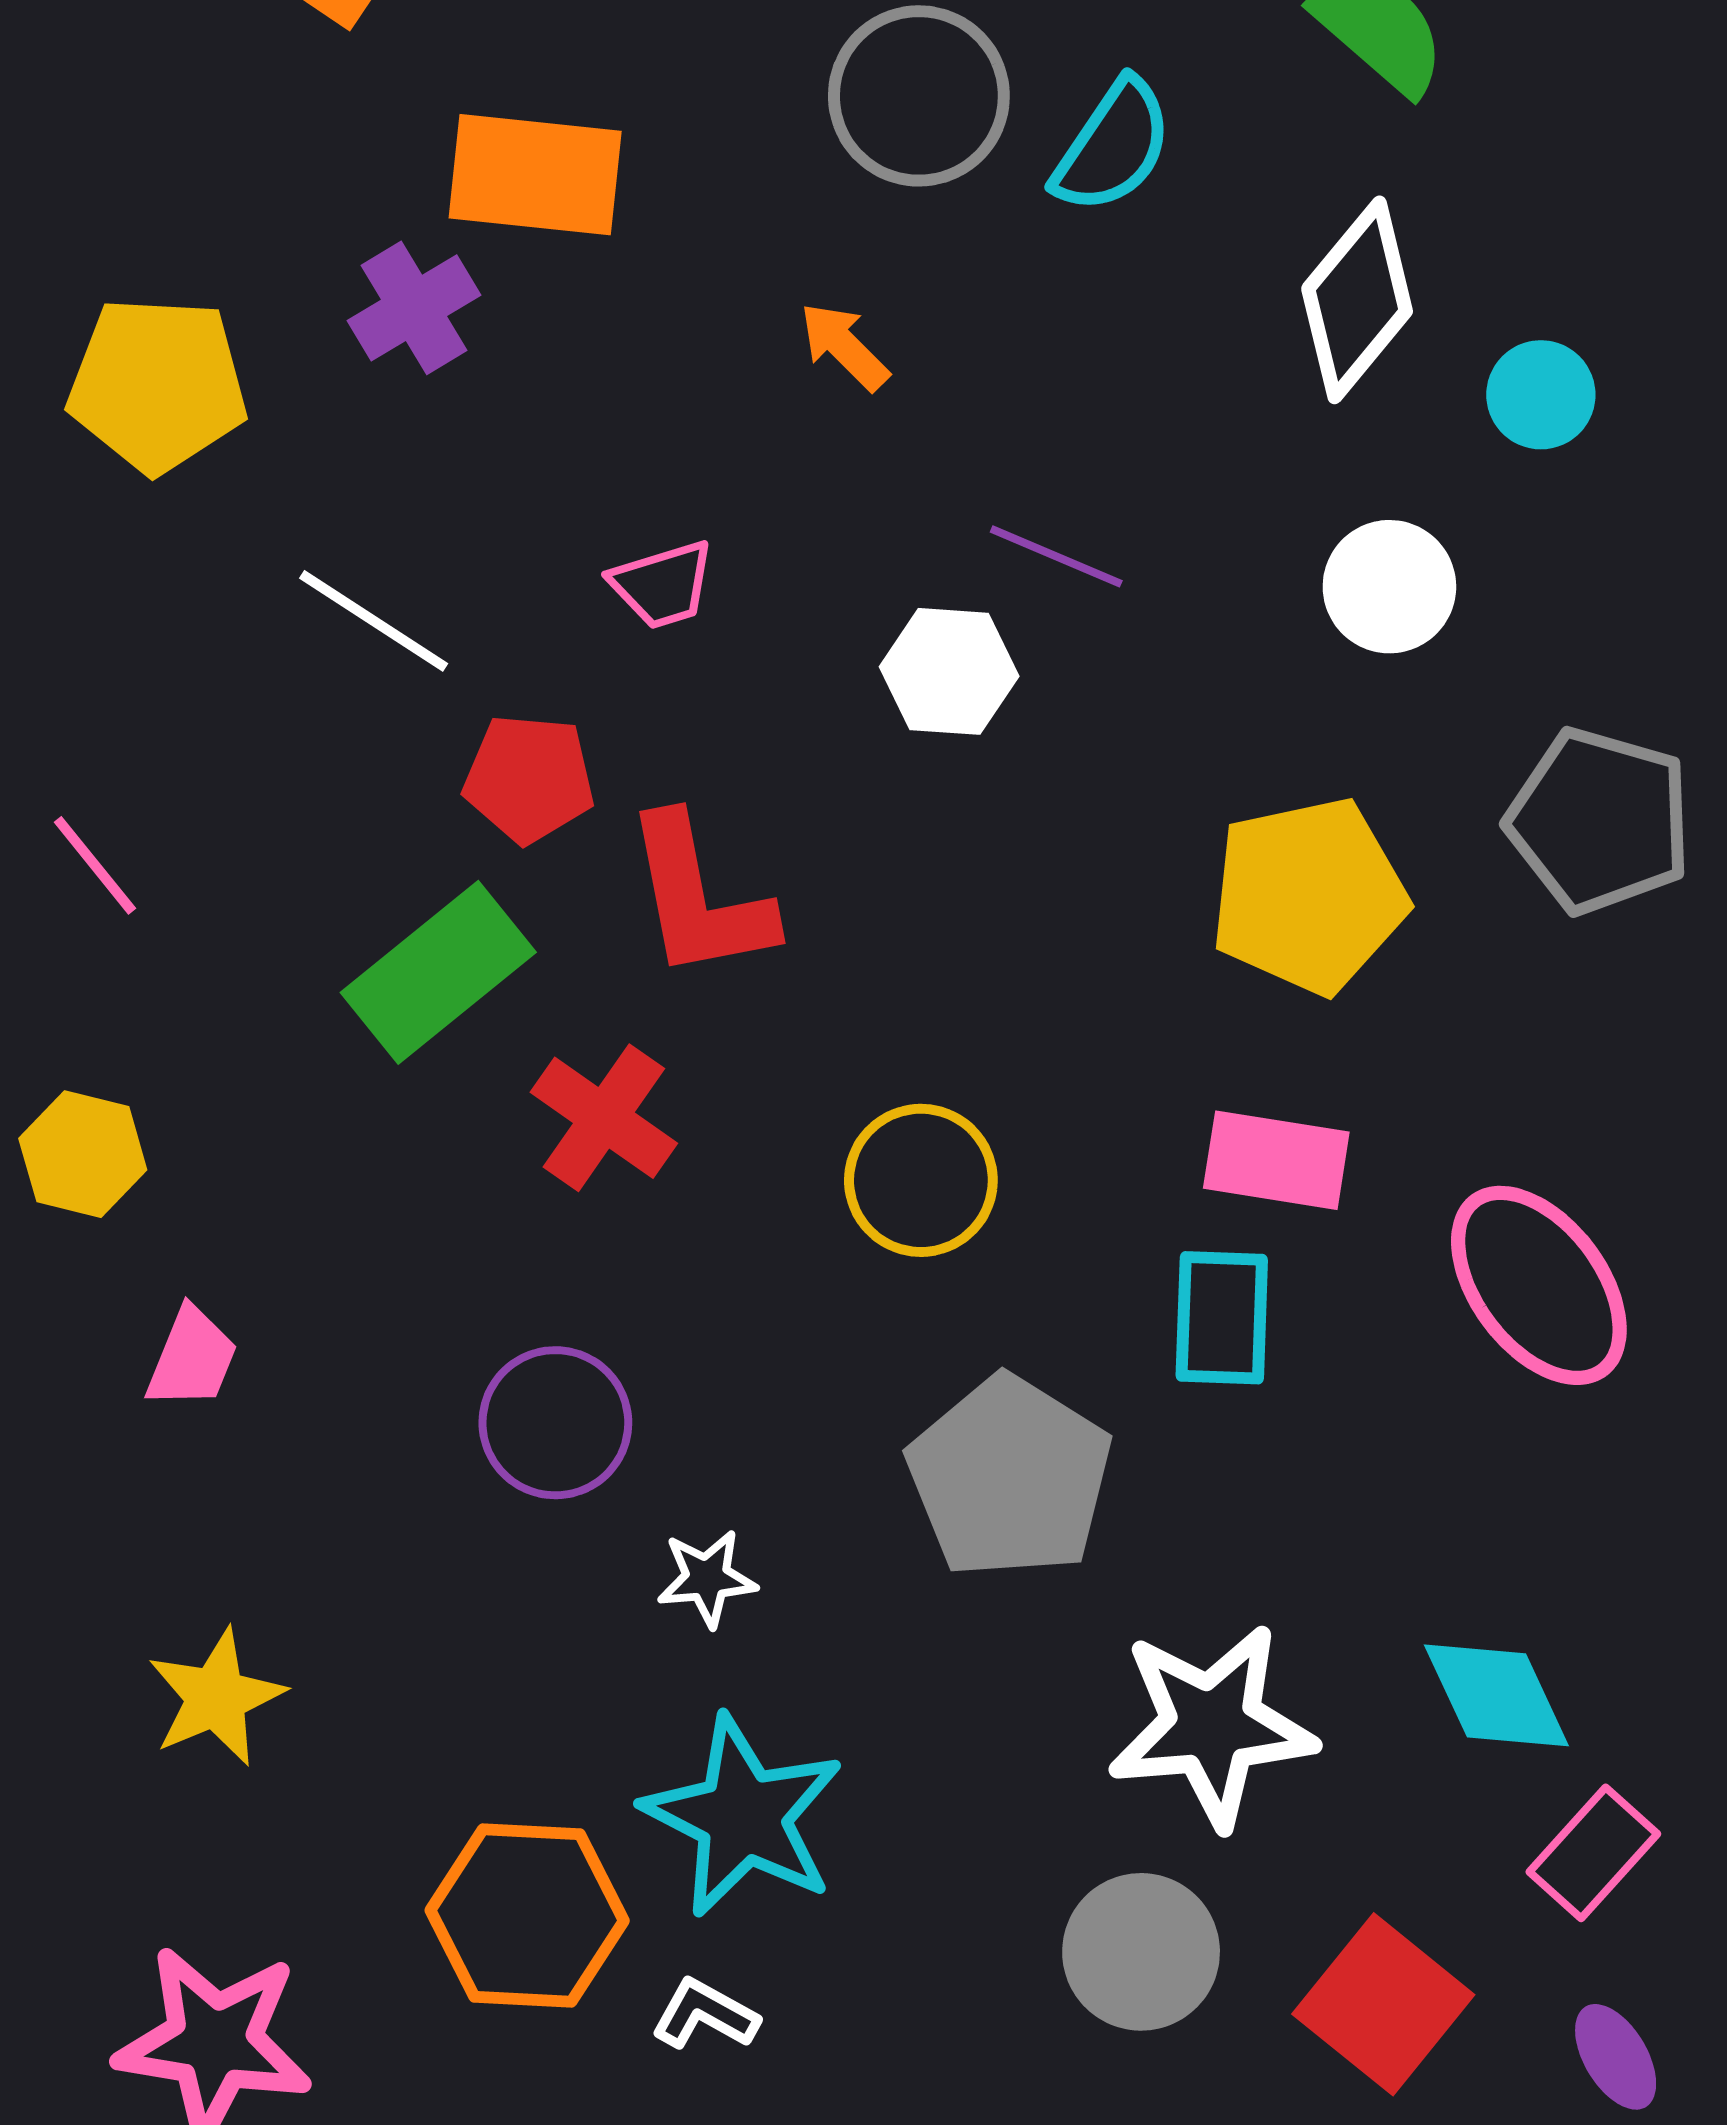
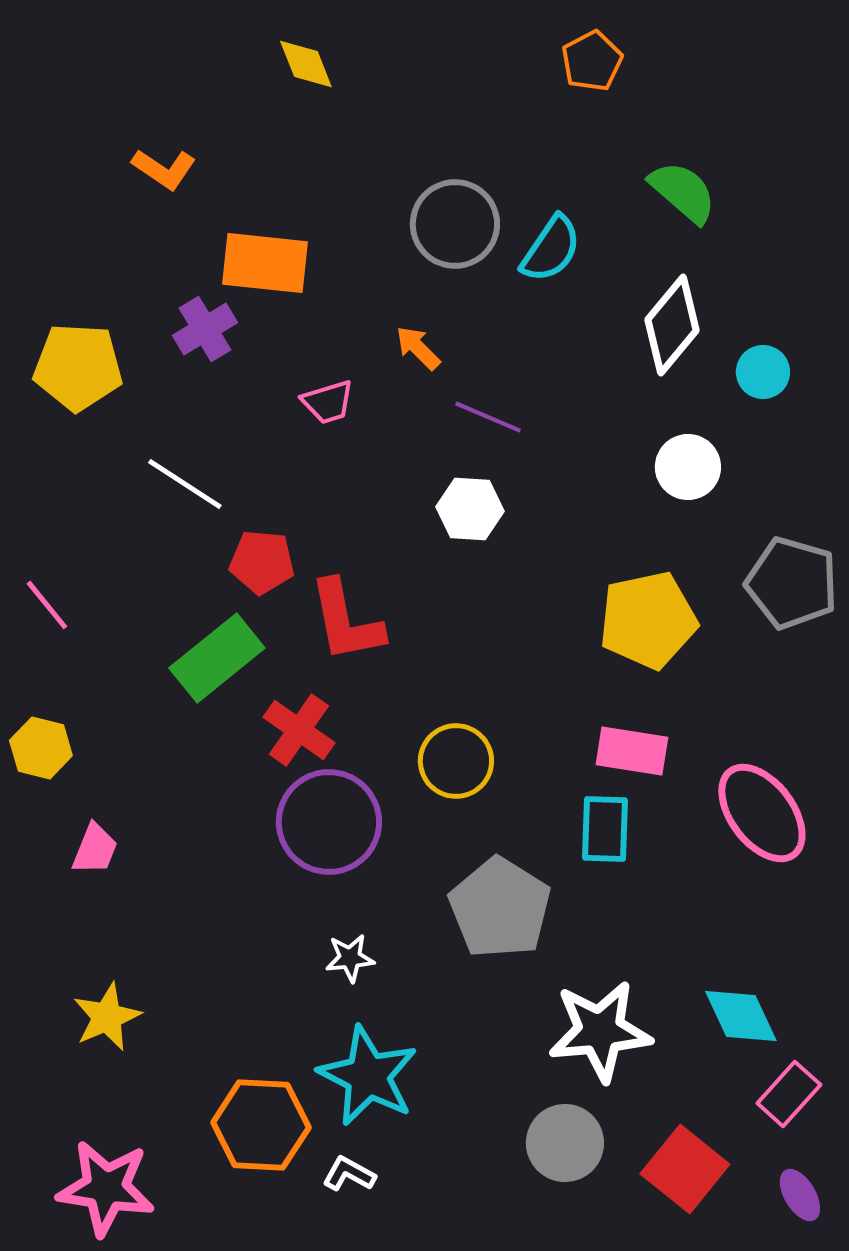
purple line: (1056, 556) -> (488, 417), moved
pink trapezoid: (662, 585) -> (328, 402), moved
purple circle: (555, 1423) -> (329, 822), moved, size x1.4

